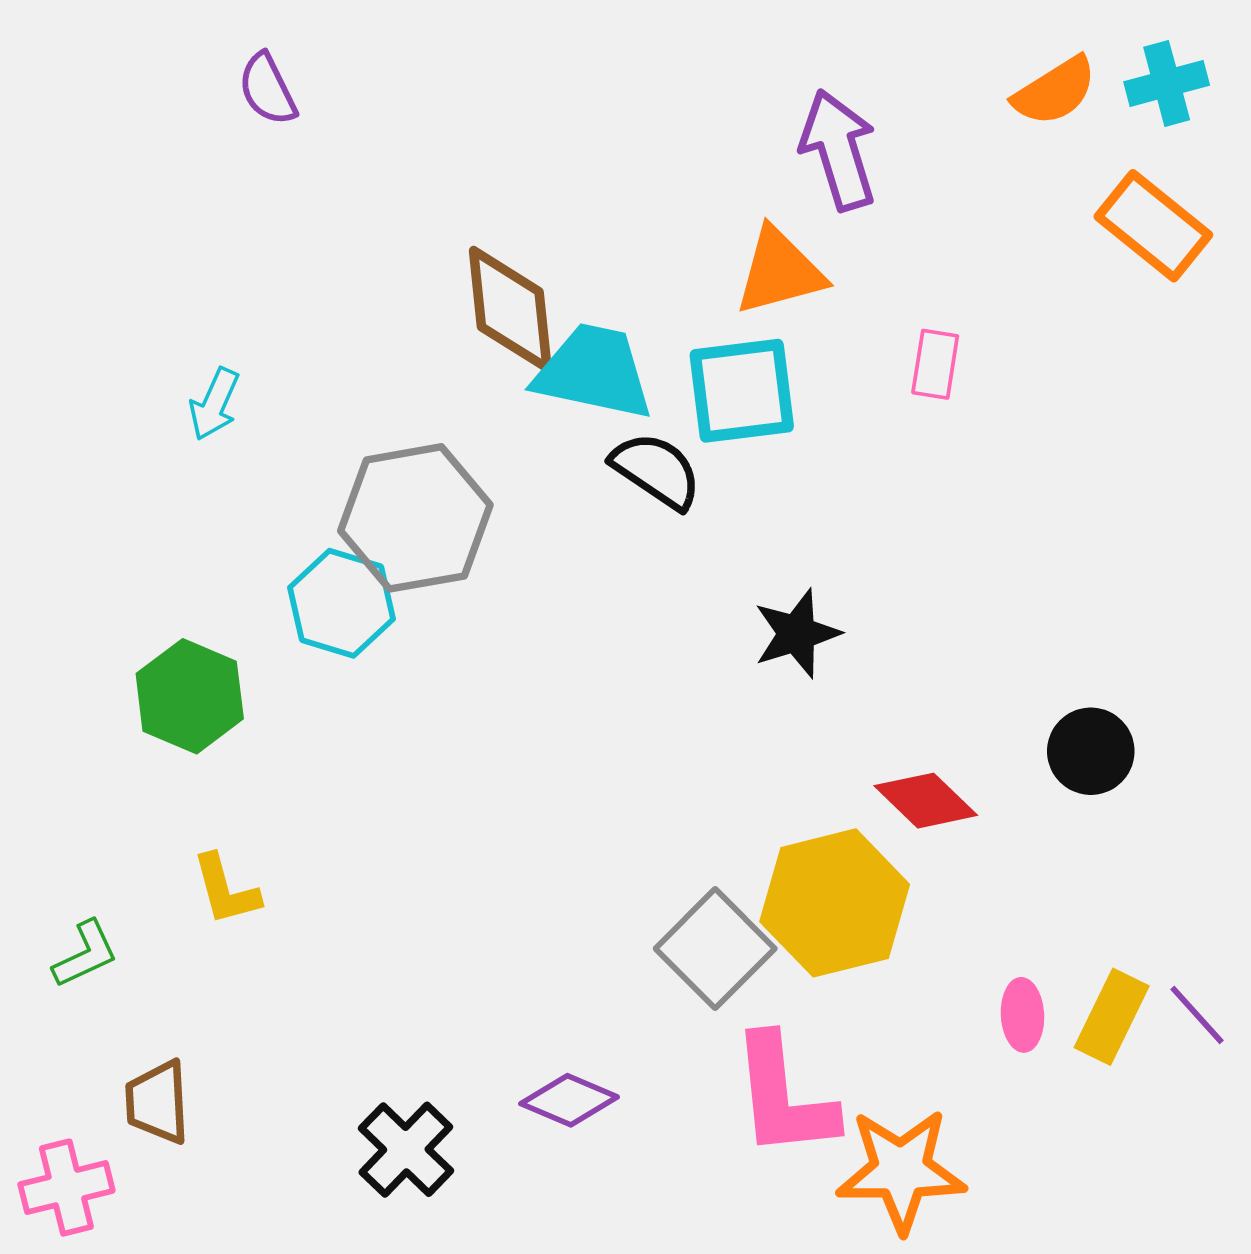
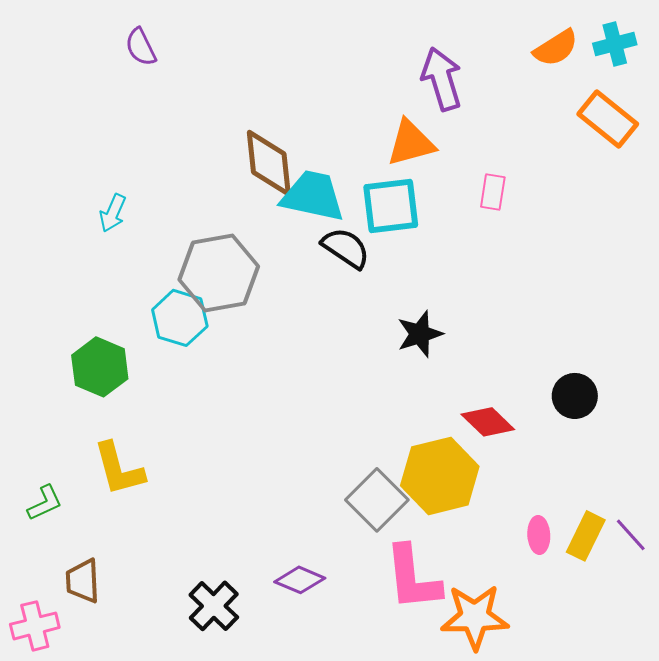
yellow L-shape: (226, 890) -> (119, 469), size x1.4

